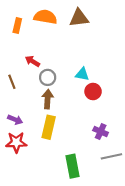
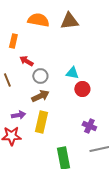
orange rectangle: (17, 26) -> (13, 41), moved
brown arrow: (48, 99) -> (40, 96), turned 60
purple arrow: (15, 120) -> (18, 115), moved, turned -32

